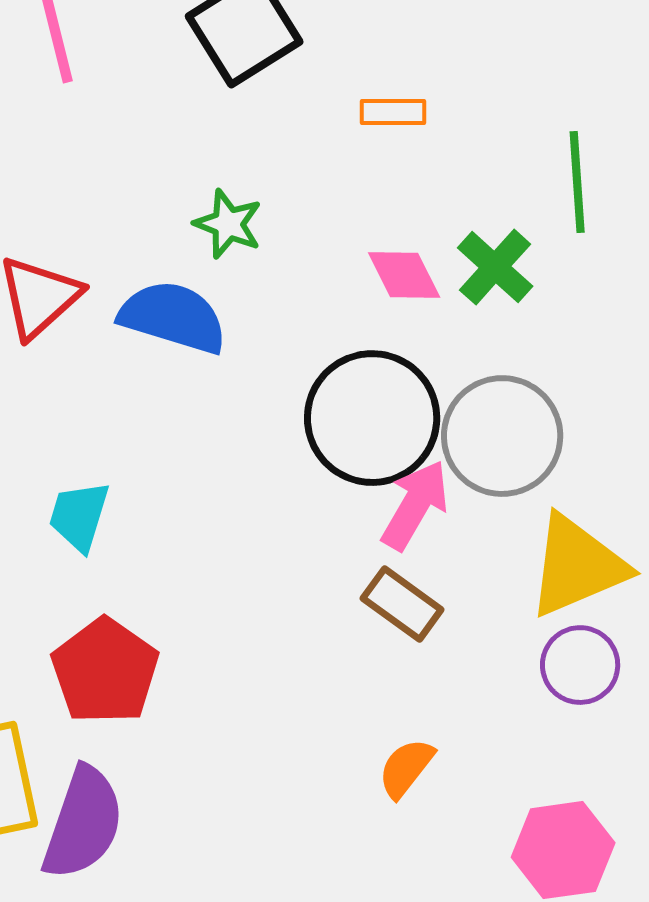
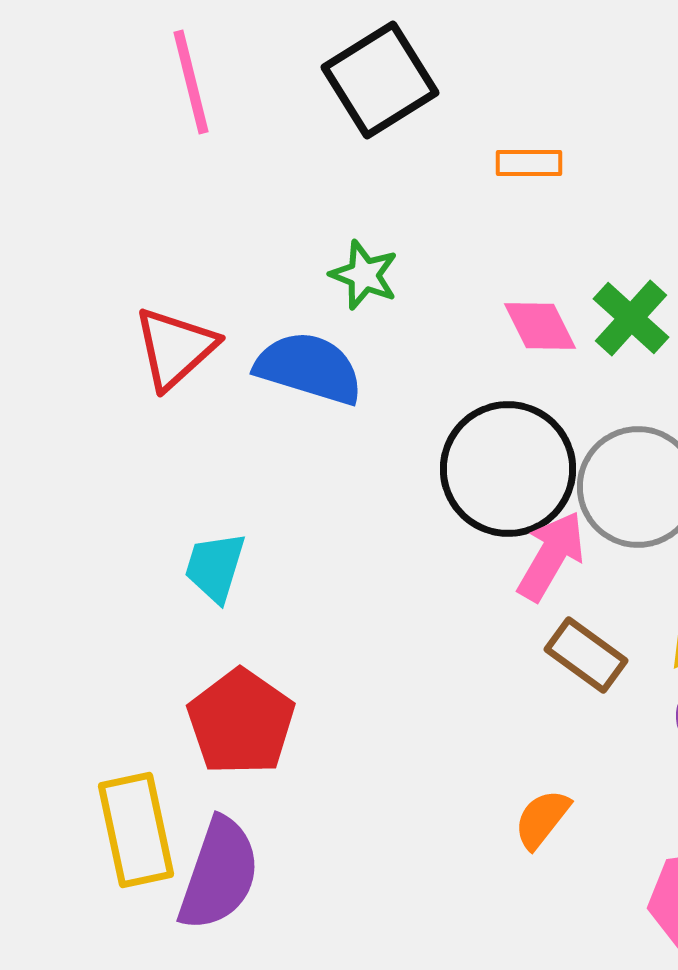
brown rectangle: (402, 604) -> (586, 655), moved

